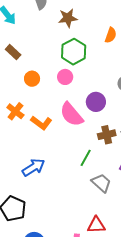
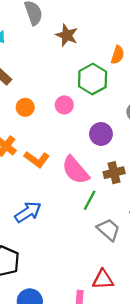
brown star: (68, 18) -> (67, 35), turned 30
green hexagon: (74, 52) -> (93, 79), moved
pink semicircle: (71, 114) -> (75, 170), moved

